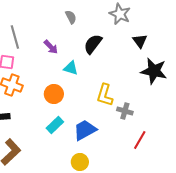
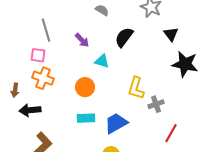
gray semicircle: (71, 17) -> (102, 10), turned -32
gray cross: (125, 111) -> (156, 104), turned -35
cyan rectangle: (55, 125) -> (86, 118), turned 42

